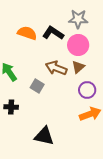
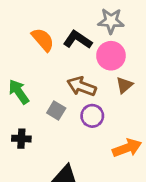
orange semicircle: (27, 33) -> (43, 40), turned 30
brown triangle: (78, 67) -> (124, 85), moved
purple circle: (87, 90) -> (92, 116), moved

